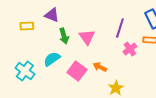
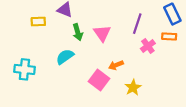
orange arrow: (100, 67) -> (116, 65), turned -48
cyan cross: (25, 71) -> (24, 69), moved, turned -30
pink square: (77, 71) -> (99, 80), moved

